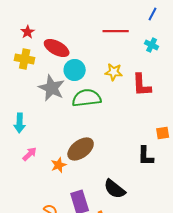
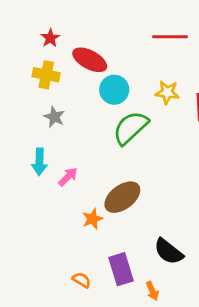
gray star: (52, 88) -> (54, 117), moved, size x0.6
green semicircle: (87, 98) -> (131, 128), turned -36
pink arrow: (30, 154) -> (68, 177), moved

